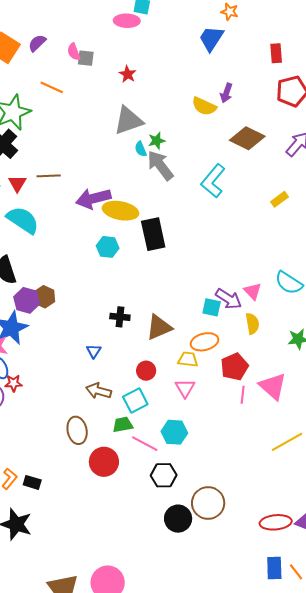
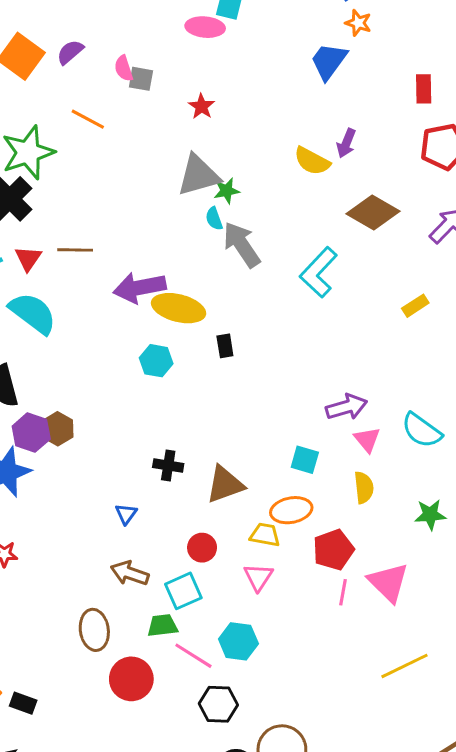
green star: (157, 141) -> (227, 191), moved
black rectangle: (153, 234) -> (225, 346), size x0.5
purple arrow: (228, 299) -> (347, 407), moved, turned -52

